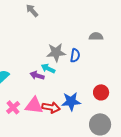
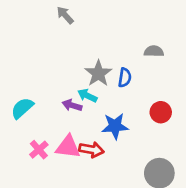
gray star: (56, 52) -> (98, 73), turned -30
red circle: (101, 92) -> (161, 112), moved
blue star: (71, 101) -> (115, 126), moved

